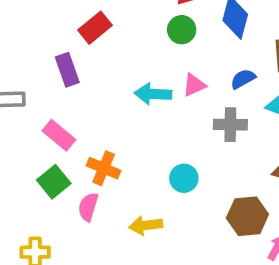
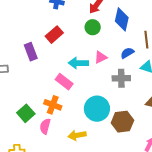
red rectangle: (95, 28) -> (54, 35), moved
pink rectangle: (59, 135) -> (64, 82), moved
cyan circle: (184, 178) -> (97, 109), size x1.6
brown hexagon: (247, 216) -> (122, 122), moved

